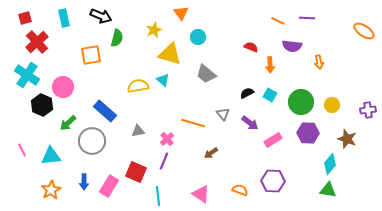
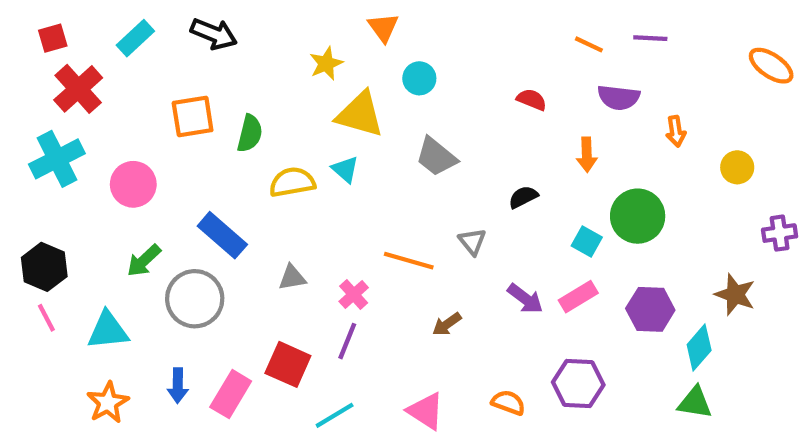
cyan rectangle: (64, 18) -> (135, 38), turned 60
green semicircle: (117, 38) -> (250, 133), moved
orange arrow: (270, 65) -> (587, 155), moved
cyan cross: (27, 75) -> (57, 159), turned 30
cyan square: (270, 95) -> (587, 242), moved
black hexagon: (42, 105) -> (44, 267), moved
yellow circle: (332, 105) -> (737, 167), moved
purple arrow: (250, 123) -> (525, 299), moved
purple hexagon: (308, 133) -> (650, 309), moved
cyan line: (158, 196) -> (335, 415), turned 66

